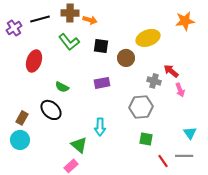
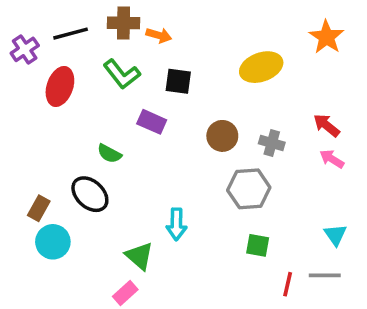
orange star: (185, 21) -> (326, 37), turned -30
brown circle: (126, 58) -> (222, 136), moved
red ellipse: (34, 61) -> (60, 86), moved
red arrow: (171, 71) -> (326, 125), moved
purple rectangle: (102, 83) -> (152, 122), moved, turned 35
pink arrow: (180, 90) -> (332, 159), moved, turned 144
cyan circle: (20, 140) -> (53, 242), moved
red line: (163, 161) -> (288, 284), turned 48

